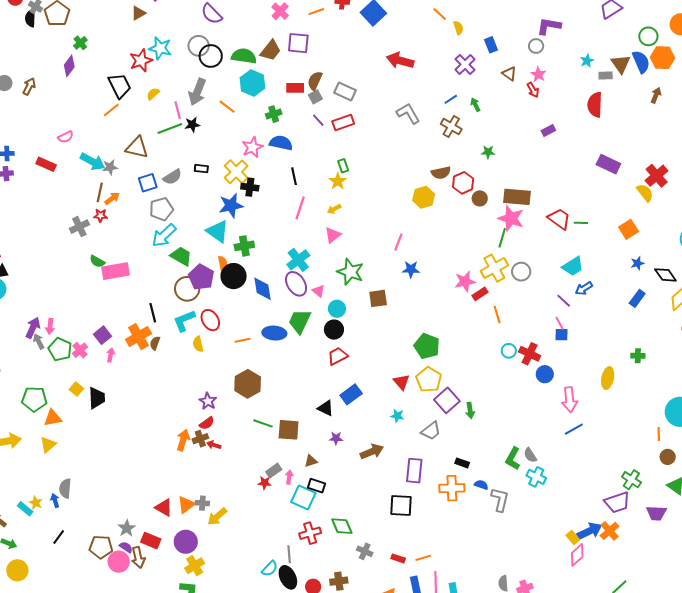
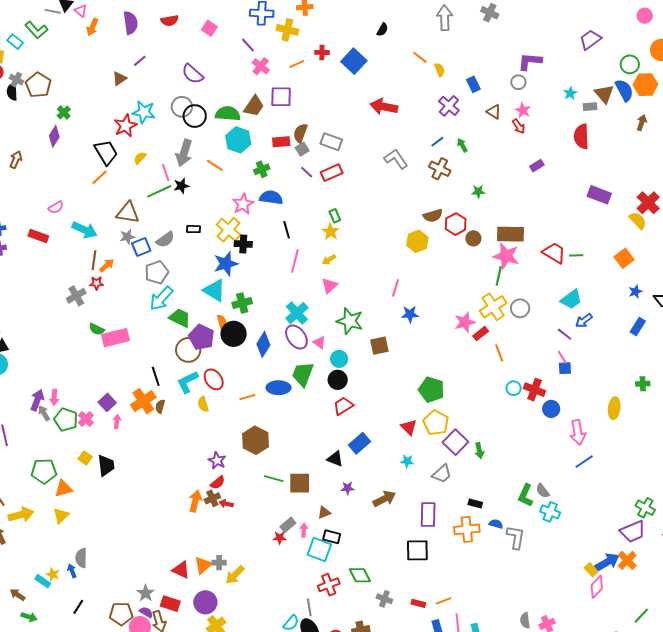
gray star: (110, 167) -> (127, 237), moved
blue diamond: (262, 289) -> (263, 344), turned 45

